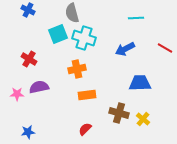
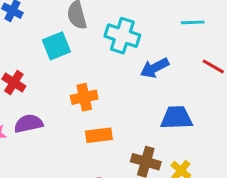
cyan line: (136, 18) -> (193, 22), moved
cyan cross: (84, 38) -> (122, 36), moved

